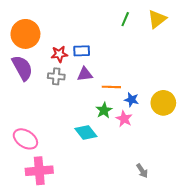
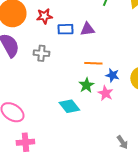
red star: (59, 54) -> (44, 16), moved
purple triangle: (85, 74) -> (87, 29), moved
pink cross: (39, 171) -> (25, 142), size x0.7

